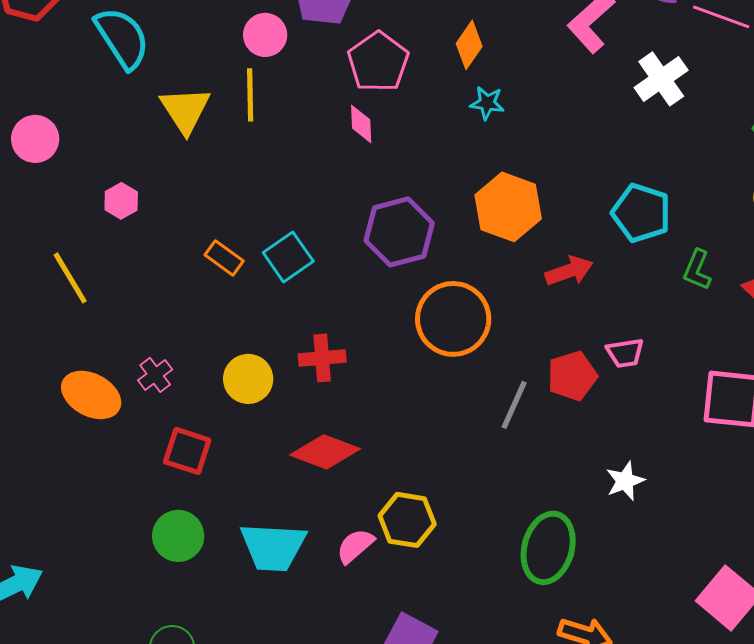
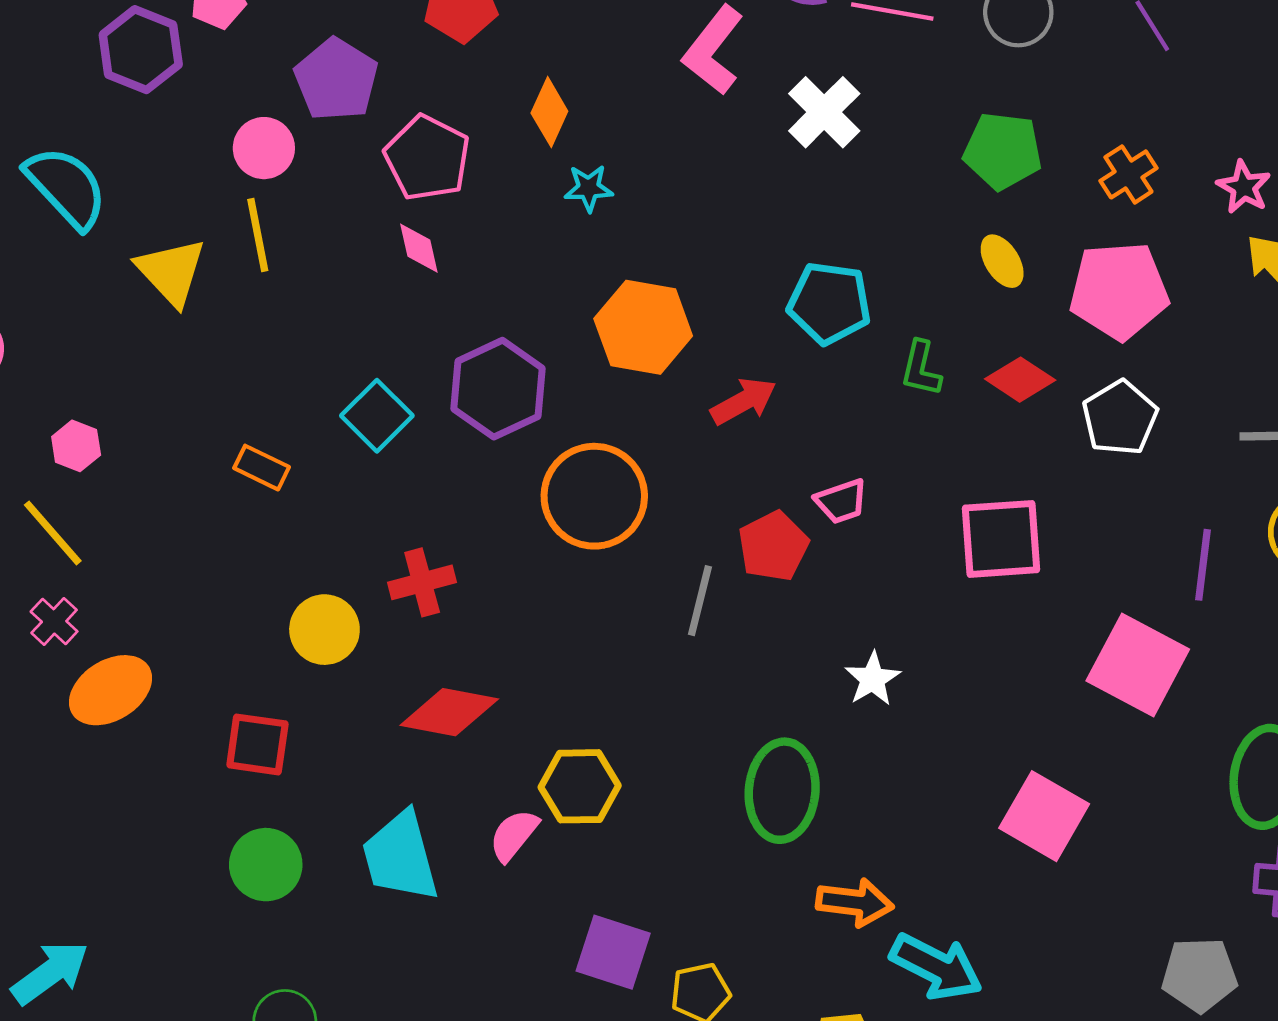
pink hexagon: (121, 201) -> (76, 446), moved
cyan square: (288, 257) -> (377, 416), moved
pink cross: (155, 375) -> (54, 621), moved
orange ellipse: (91, 395) -> (111, 690), turned -50
cyan trapezoid: (273, 547) -> (400, 857), turned 82

